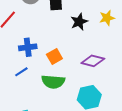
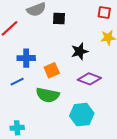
black star: (79, 22) -> (80, 51), moved

